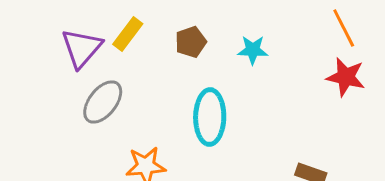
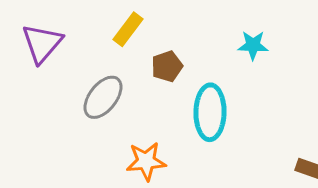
brown pentagon: (191, 42) -> (167, 66), moved
purple triangle: (82, 48) -> (42, 43), moved

